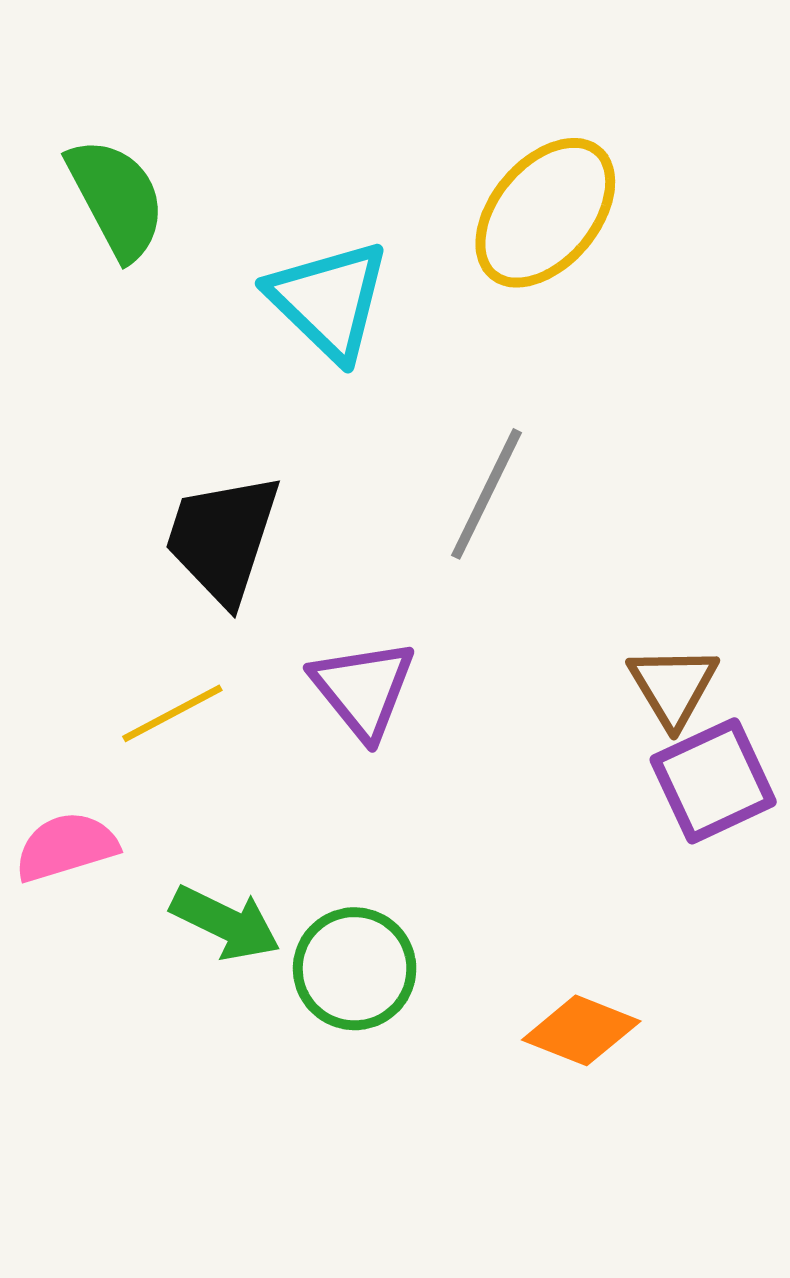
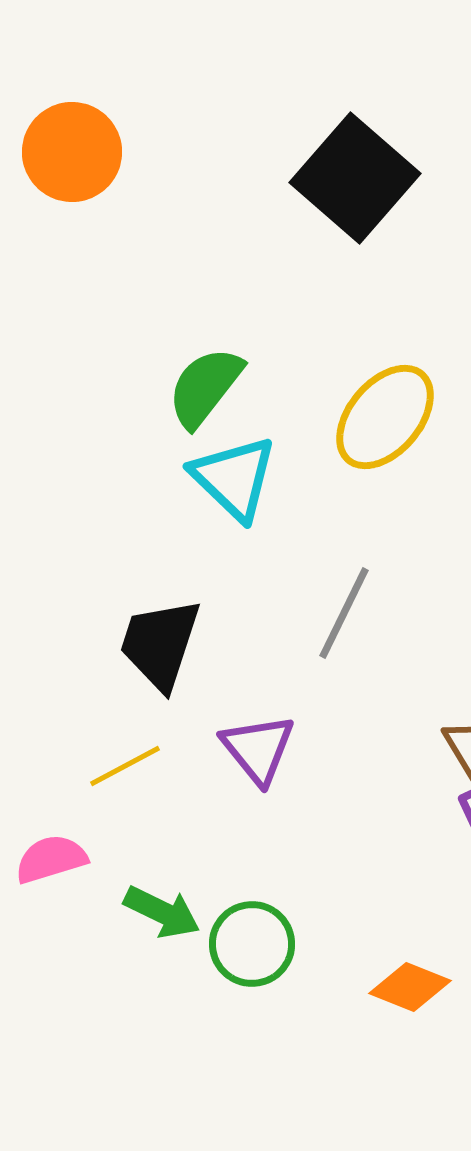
green semicircle: (116, 198) -> (205, 387), moved, turned -114

